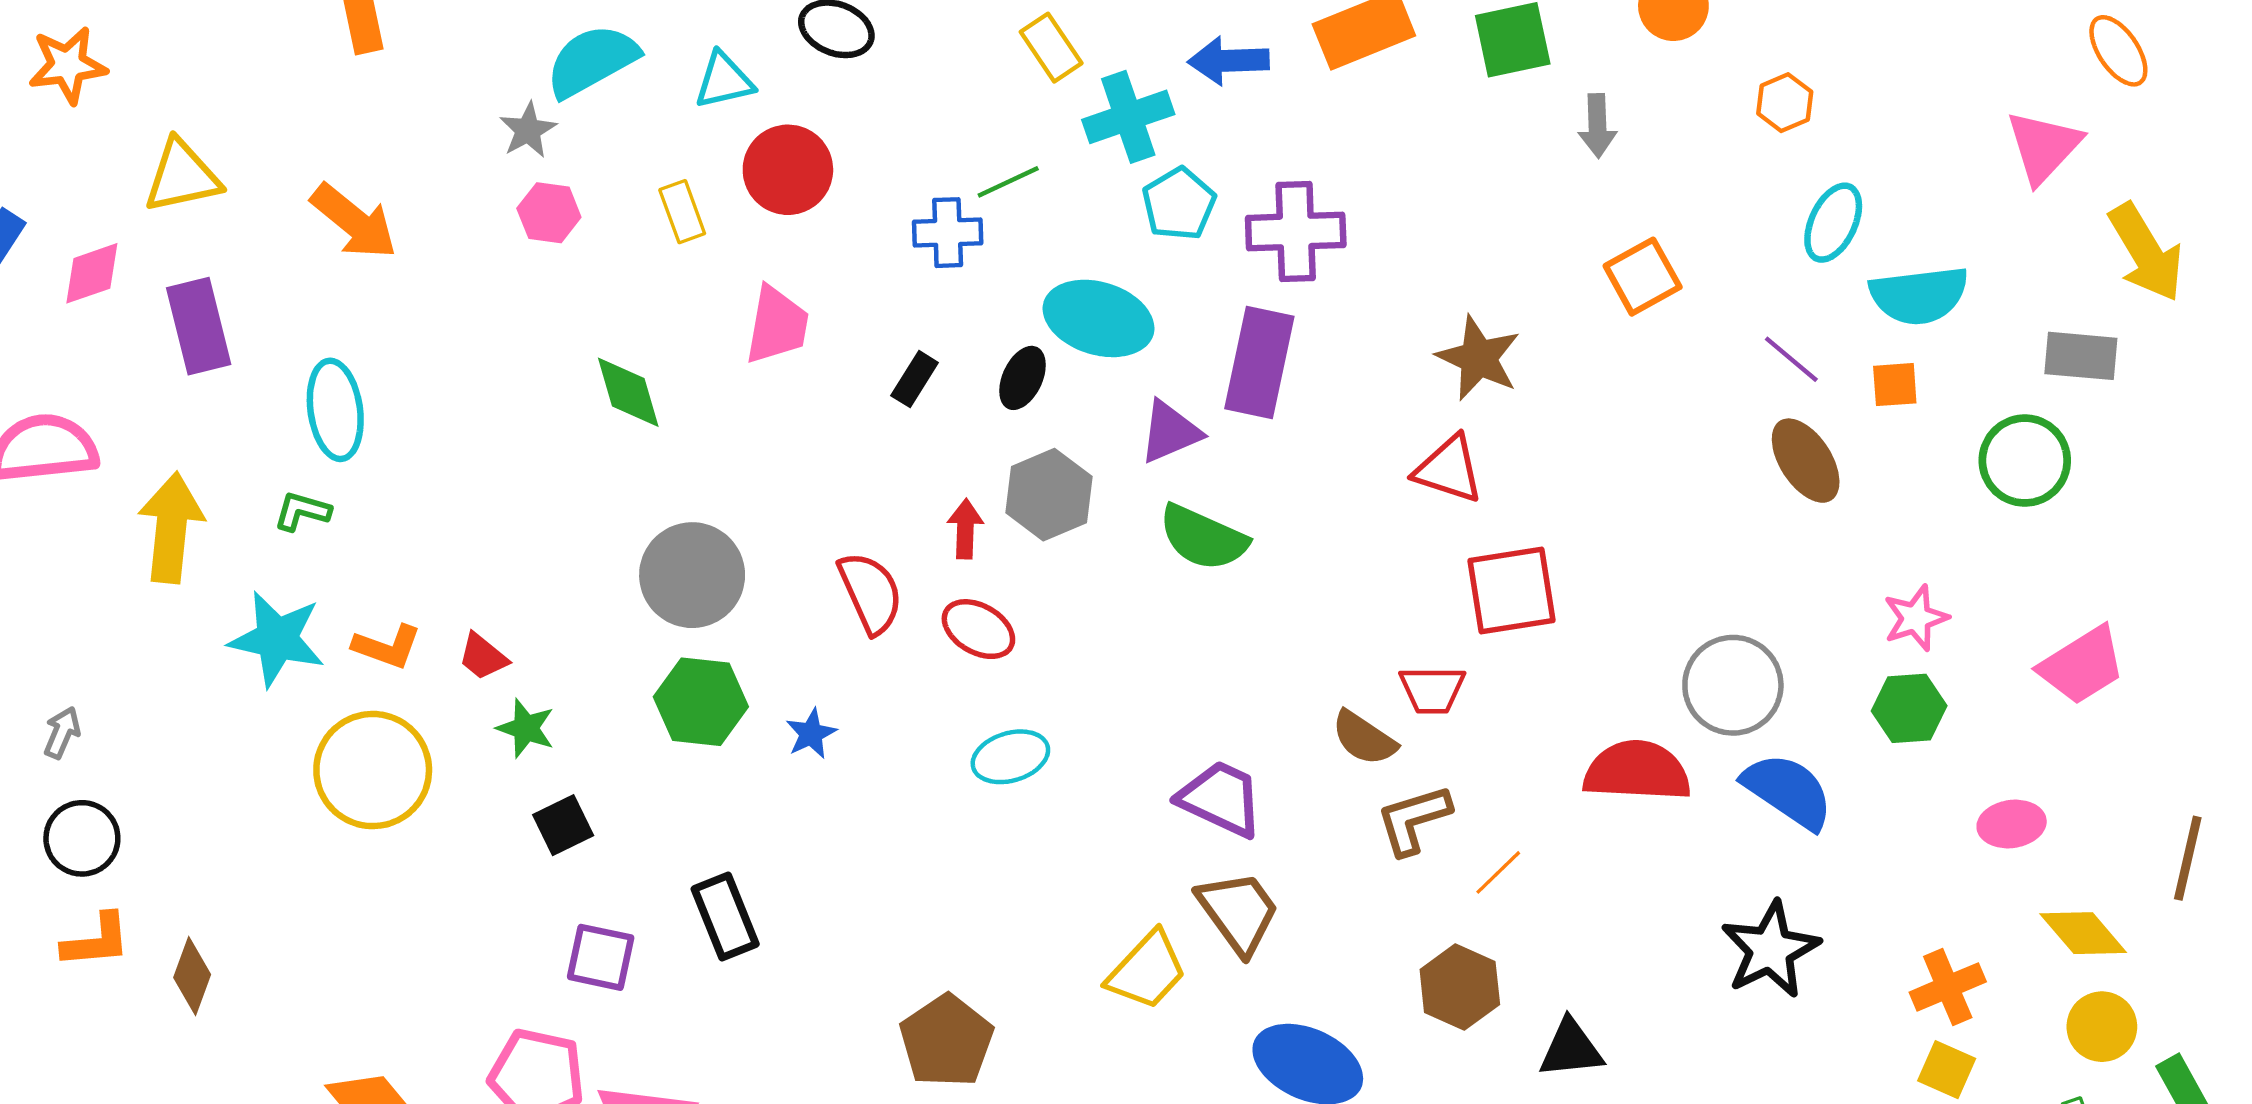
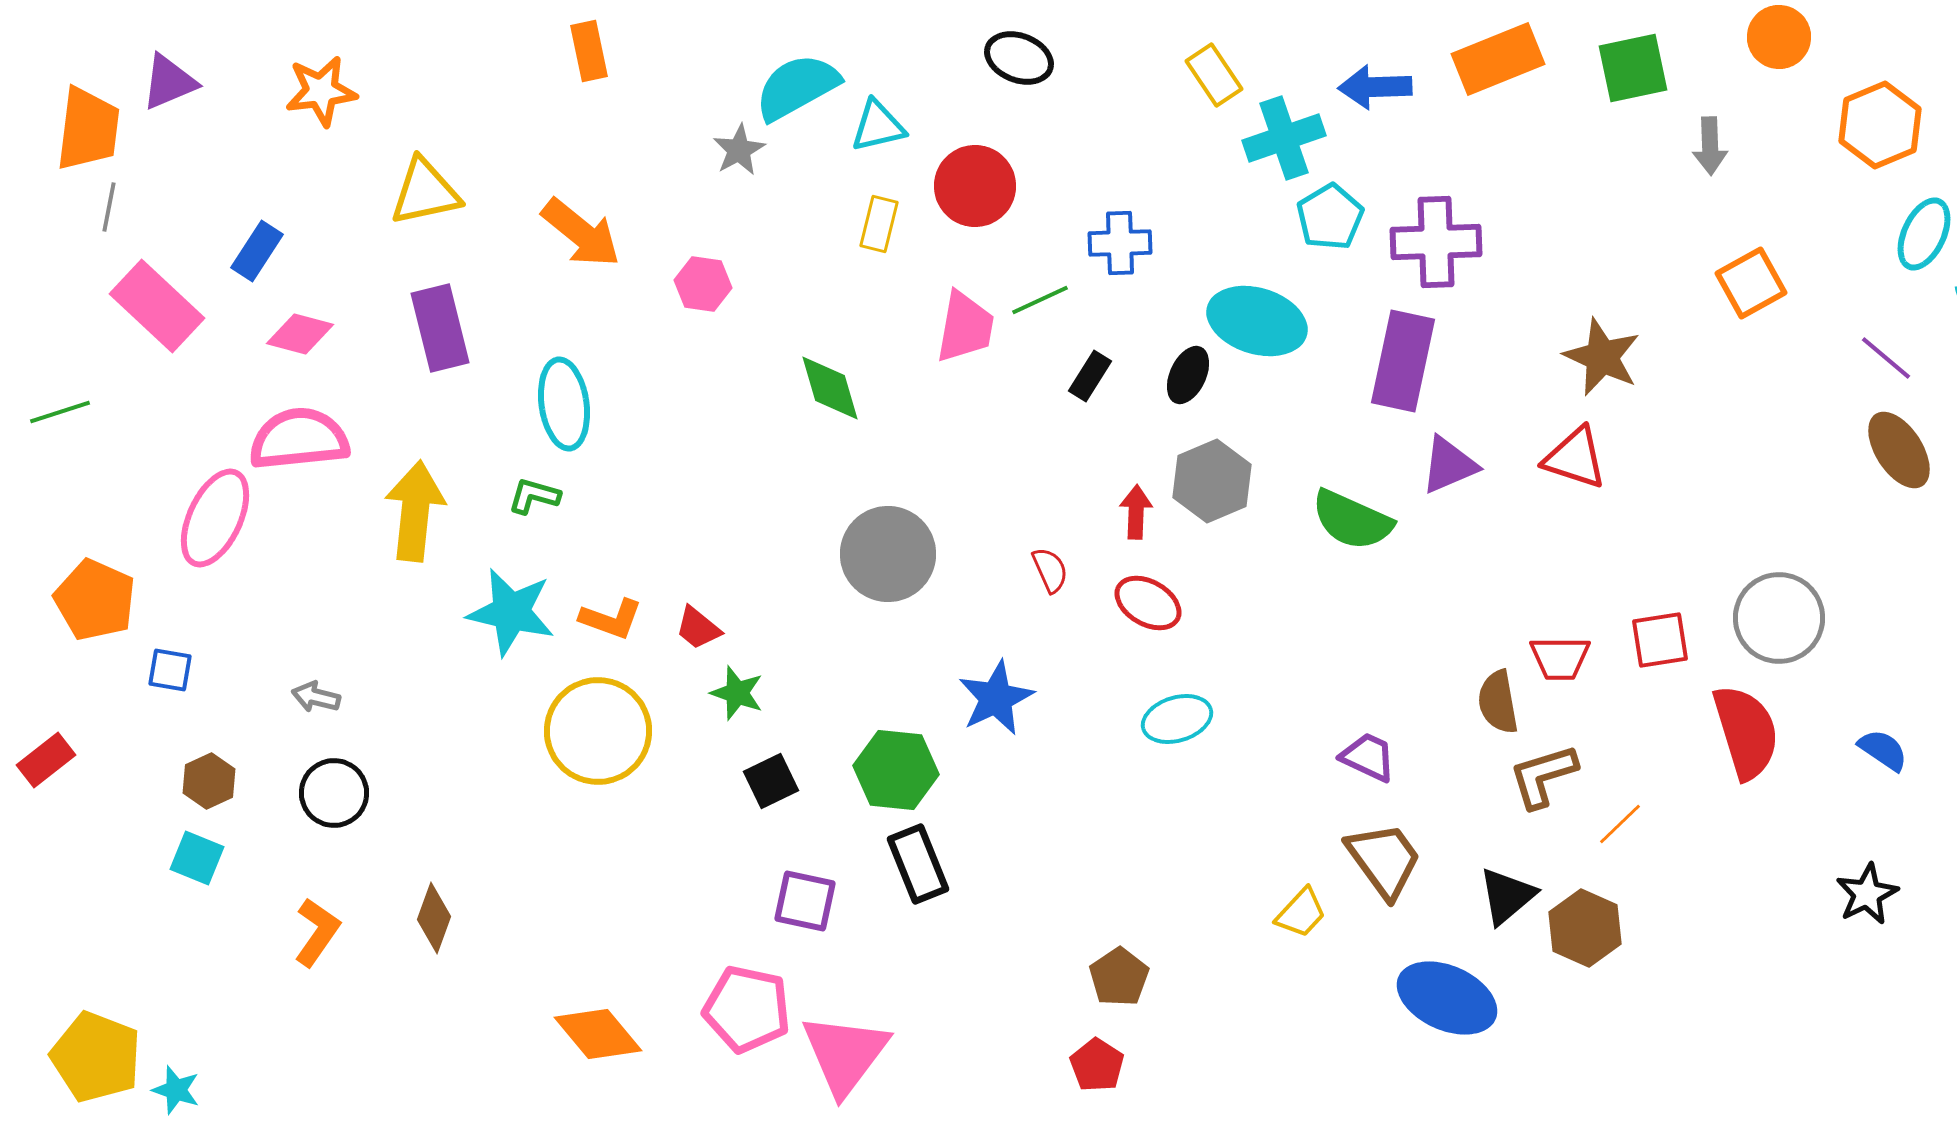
cyan triangle: (724, 81) -> (878, 126), moved
orange hexagon: (1785, 103) -> (1880, 125), size x1.6
green line: (1008, 182) -> (1040, 300), moved
yellow rectangle: (682, 212) -> (879, 224), turned 34
pink hexagon: (549, 213) -> (703, 284), moved
pink diamond: (92, 273) -> (300, 334), moved, turned 34
purple triangle: (1170, 432) -> (1449, 465), moved
red square: (1512, 591) -> (1660, 640), moved, size x0.7
red semicircle: (871, 593) -> (1050, 570), size x0.6
gray circle: (1733, 685) -> (1779, 618), moved
green hexagon: (701, 702) -> (896, 770), moved
gray arrow: (62, 733) -> (316, 697), turned -99
blue star: (811, 734) -> (996, 698), size x1.6
brown semicircle: (1364, 738) -> (1498, 702), turned 46
red semicircle: (1637, 771) -> (1746, 732), turned 70
blue semicircle: (1788, 791) -> (1883, 750), size x0.6
purple trapezoid: (1221, 799) -> (1368, 757), size x0.7
orange L-shape: (96, 941) -> (317, 932), moved, turned -50
black star: (1770, 950) -> (1867, 894), size x0.7
yellow trapezoid: (1147, 970) -> (1301, 913), size x0.7
brown pentagon: (947, 1041) -> (1119, 977), size x0.7
black triangle: (1571, 1049) -> (1507, 896), moved, turned -34

